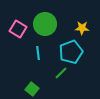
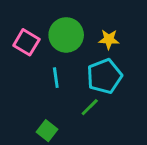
yellow star: (82, 28) -> (109, 39), moved

